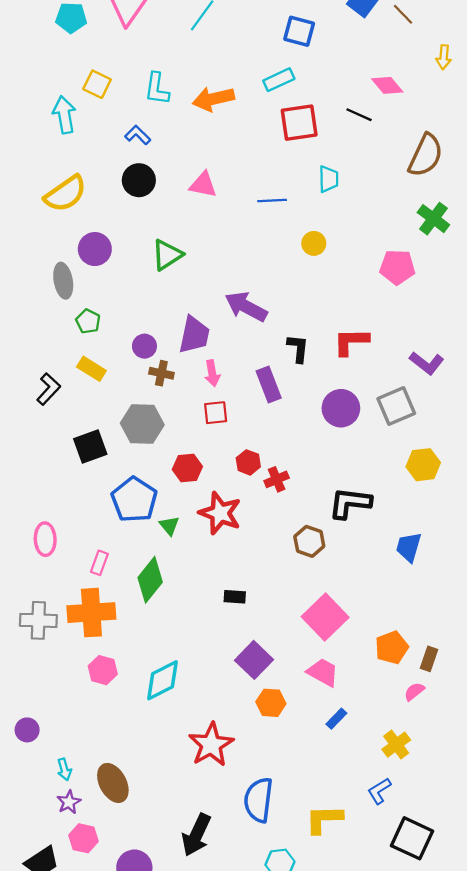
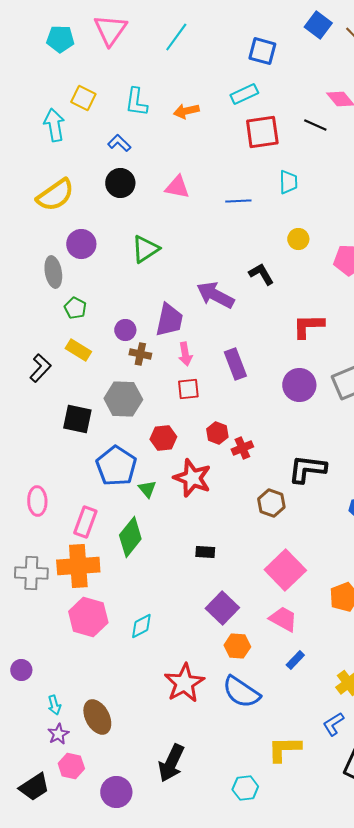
orange arrow: (213, 99) -> (186, 111), size x0.7
yellow circle: (314, 243) -> (298, 239), moved
black L-shape: (298, 348) -> (261, 274), moved, turned -36
black square: (90, 447) -> (77, 419), turned 32
pink rectangle: (99, 563) -> (85, 522), size x1.4
pink hexagon: (103, 670) -> (88, 617), size x1.5
cyan diamond: (163, 680) -> (141, 626), size x0.7
blue semicircle: (258, 800) -> (241, 692), moved, turned -63

